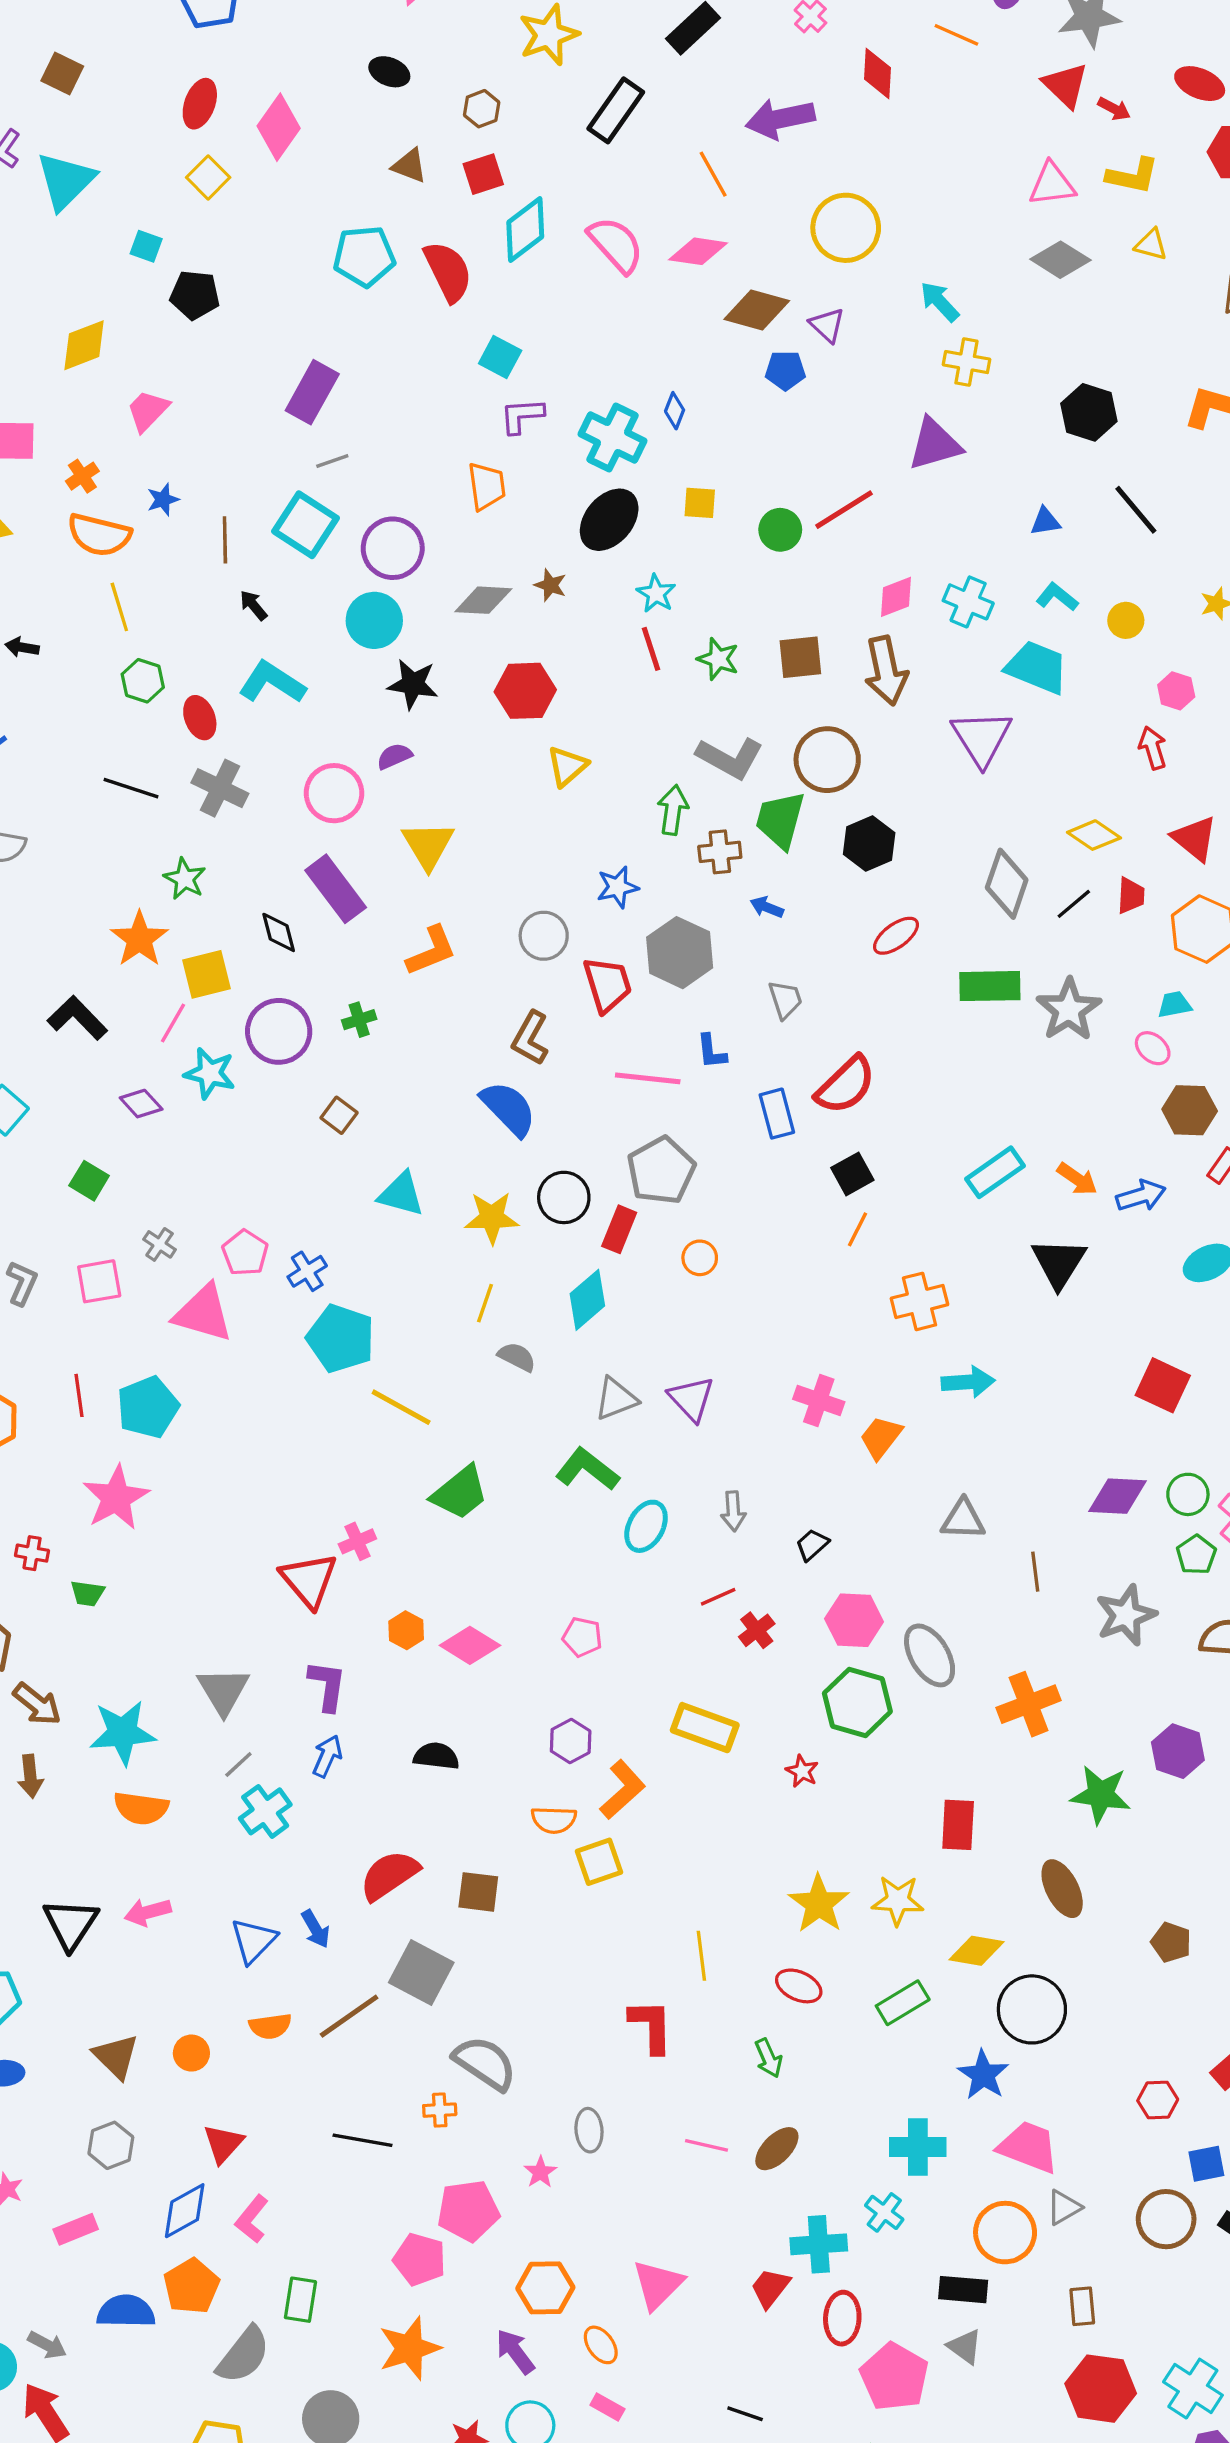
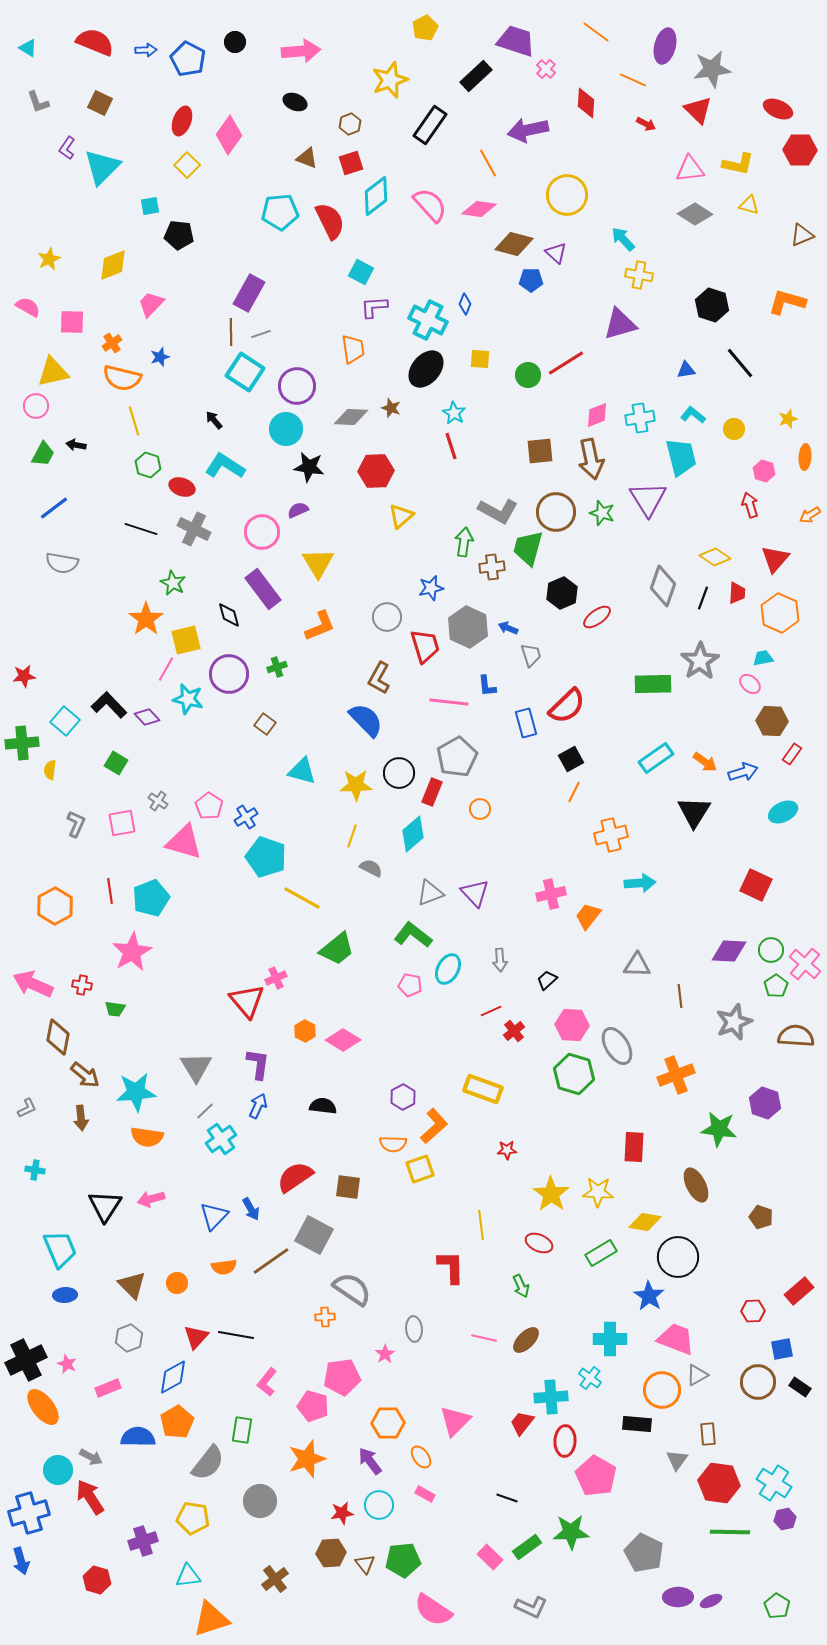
red arrow: (1114, 109) -> (646, 124), moved
cyan square: (146, 246) -> (150, 206), turned -30
brown line: (225, 540) -> (231, 332), moved
cyan cross: (968, 602) -> (640, 418), turned -32
green star: (718, 659) -> (602, 513), moved
cyan trapezoid: (1037, 667) -> (681, 457), turned 54
red ellipse: (200, 718) -> (182, 487), turned -50
red triangle: (1195, 838) -> (775, 559), turned 32
black hexagon: (869, 843) -> (562, 593), moved
black line: (1074, 904) -> (703, 598), turned -30
blue arrow: (767, 907) -> (508, 628), moved
green rectangle: (990, 986) -> (653, 684), moved
black L-shape: (77, 1018) -> (109, 705), moved
pink cross: (819, 1400) -> (551, 894), turned -32
pink pentagon: (582, 1637) -> (410, 985), moved
red star: (802, 1771) -> (507, 1150), moved, turned -30
black line: (363, 2140) -> (236, 1335), moved
pink L-shape: (252, 2219) -> (267, 1382), moved
gray triangle: (965, 2347) -> (677, 1460), moved, turned 30

